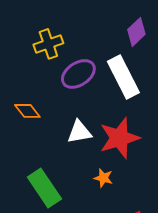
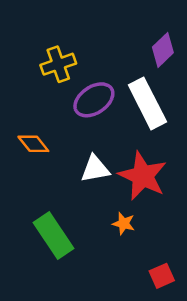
red star: (119, 138) -> (143, 176), turned -30

